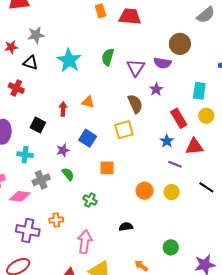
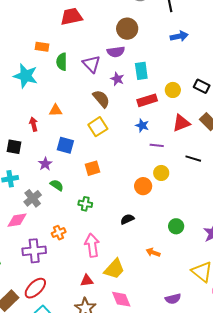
orange rectangle: (100, 11) -> (42, 47), moved, turned -48
cyan rectangle: (199, 91) -> (141, 71), moved
red rectangle: (179, 118) -> (147, 100), turned -60
red triangle: (194, 147) -> (181, 123), moved
orange circle: (145, 191) -> (143, 186), moved

